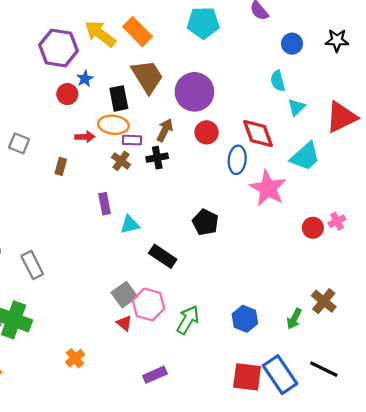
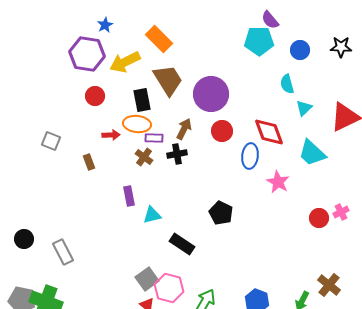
cyan pentagon: (203, 23) -> (259, 41), moved
yellow arrow: (100, 34) -> (125, 62), moved, turned -64
blue star: (85, 79) -> (105, 25), moved
cyan trapezoid: (305, 157) -> (312, 153), turned 84
brown rectangle: (61, 166) -> (89, 162), turned -35
pink star: (268, 188) -> (278, 182), size x0.7

